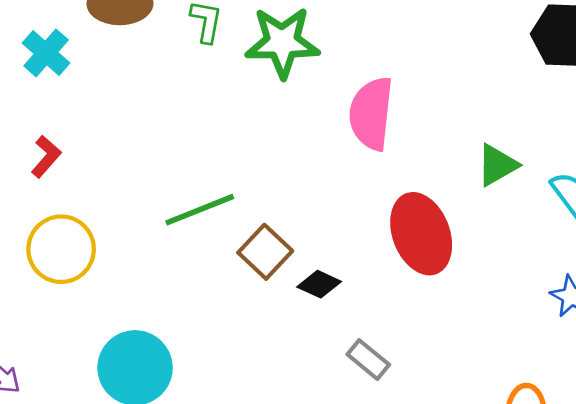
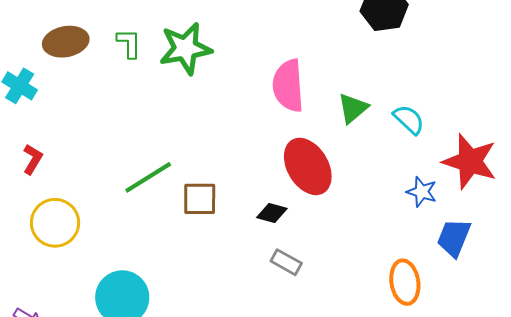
pink semicircle: (371, 114) -> (288, 86), moved
brown square: (265, 252) -> (200, 199), turned -33
black diamond: (319, 284) -> (272, 213), moved

